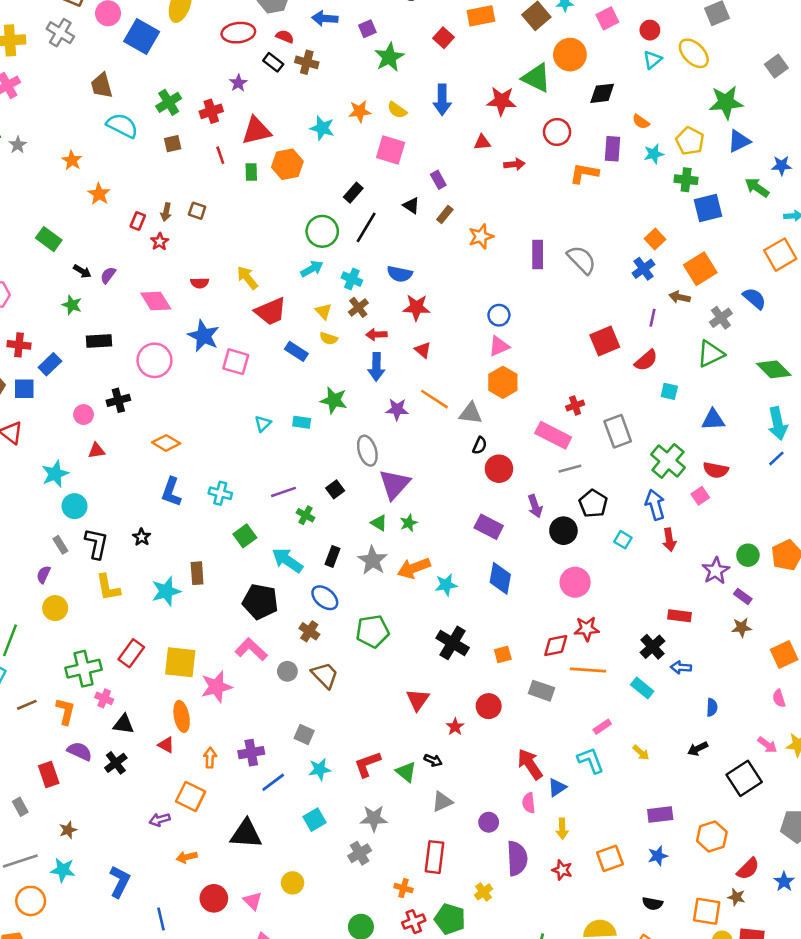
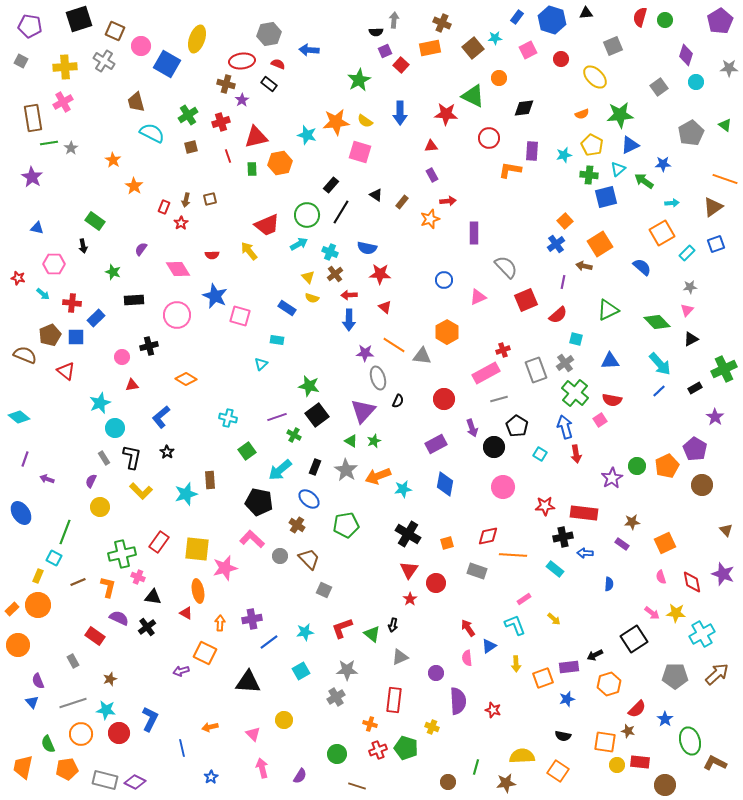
purple square: (367, 29) -> (385, 51), moved
orange circle: (570, 55) -> (499, 78), size x0.6
cyan triangle: (653, 60) -> (618, 169), moved
brown cross: (307, 62) -> (226, 84), moved
orange star: (360, 111) -> (336, 122), size x1.5
orange semicircle: (641, 122) -> (582, 114), moved, turned -56
red arrow: (514, 164) -> (448, 201), moved
purple rectangle: (438, 180) -> (432, 175), moved
brown square: (197, 211) -> (210, 199), turned -32
gray semicircle: (582, 260) -> (506, 267), moved
black arrow: (82, 271) -> (83, 246), moved, turned 48
red trapezoid: (271, 311) -> (267, 225), moved
gray cross: (721, 318) -> (565, 363), moved
pink triangle: (499, 346) -> (478, 297), moved
green star: (334, 400) -> (309, 386), moved
cyan rectangle: (302, 422) -> (277, 340), moved
cyan arrow: (778, 424) -> (660, 364), turned -30
pink rectangle: (553, 435) -> (486, 373), turned -56
black semicircle: (480, 446) -> (398, 401), moved
gray ellipse: (367, 451) -> (378, 378), moved
black square: (335, 489) -> (317, 415), size x1.6
blue L-shape: (171, 492) -> (161, 417), moved, turned 30
purple rectangle: (489, 527) -> (436, 444), turned -55
cyan arrow: (287, 560) -> (280, 470), turned -75
yellow L-shape: (108, 587) -> (141, 491), turned -35
purple rectangle: (743, 596) -> (622, 544), moved
red rectangle: (680, 616) -> (584, 513), size x1.5
red star: (587, 629) -> (545, 506), moved
black cross: (653, 647) -> (563, 537), turned 30
red triangle: (418, 700) -> (409, 570), moved
gray square: (304, 735) -> (324, 590), moved
black arrow: (698, 749) -> (595, 655), moved
black arrow: (433, 760) -> (393, 625), turned 80
red arrow: (530, 764) -> (468, 628), size x0.7
red rectangle: (49, 775) -> (95, 636), turned -36
yellow arrow: (562, 829) -> (516, 664), moved
orange arrow: (187, 857) -> (210, 727), moved
orange square: (610, 858) -> (543, 678), moved
yellow cross: (483, 892) -> (432, 727), turned -32
red circle: (214, 898) -> (119, 733), moved

